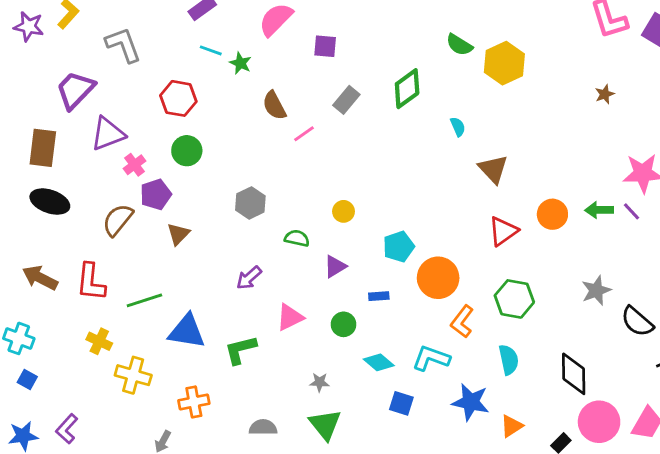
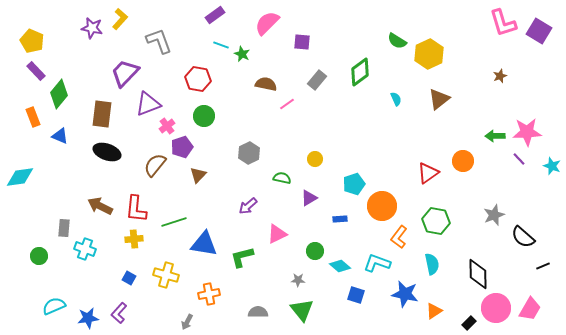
brown semicircle: (274, 106) -> (266, 84), turned 130
brown triangle: (493, 169) -> (439, 99), moved, turned 35
green arrow: (599, 210) -> (495, 136), moved
green circle: (344, 324) -> (315, 251), moved
yellow cross: (99, 341) -> (134, 239), moved, turned -30
blue square: (27, 379) -> (129, 278), moved

